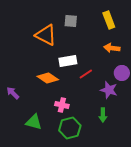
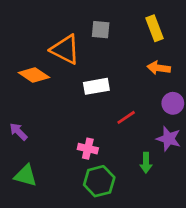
red line: (86, 74) -> (126, 117), moved
orange diamond: (48, 78) -> (34, 75), moved
purple star: (109, 90) -> (169, 139), moved
green triangle: (34, 122) -> (25, 176), moved

